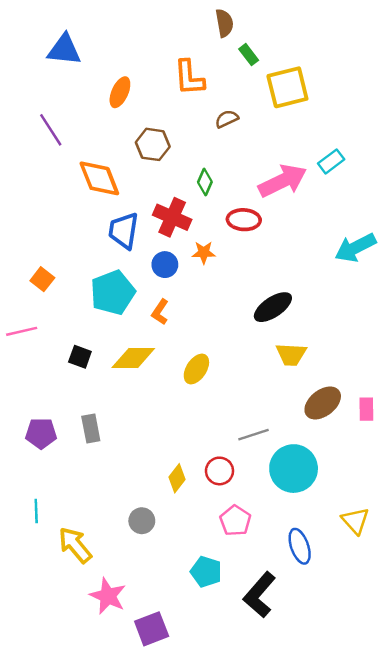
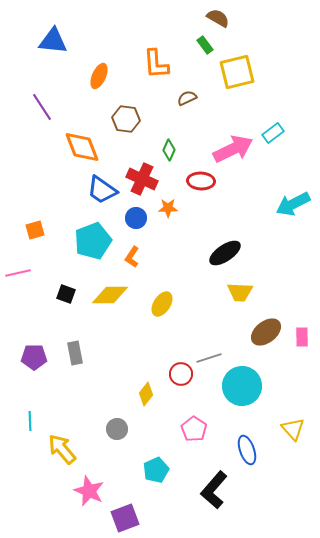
brown semicircle: (224, 23) -> (218, 18), moved, turned -50
blue trapezoid: (124, 231) -> (102, 190), turned -64
orange square: (42, 279) -> (35, 230), turned 36
red circle: (219, 471) -> (181, 374), moved
cyan pentagon: (206, 572) -> (156, 470), moved, turned 30

